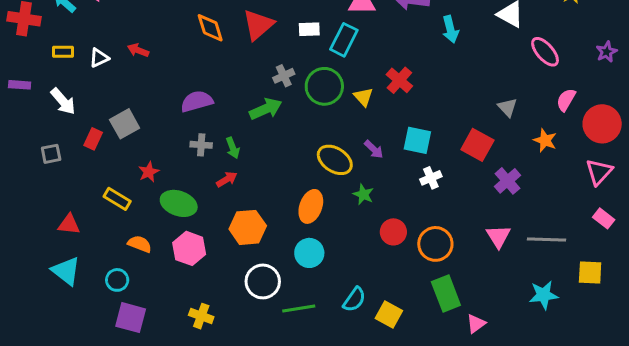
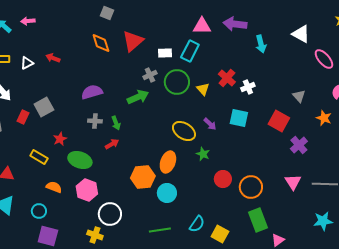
white rectangle: (309, 29) -> (165, 53), moved
white cross: (431, 178) -> (248, 87), moved
orange hexagon: (248, 227) -> (143, 177), moved
white circle: (263, 281) -> (110, 214), moved

